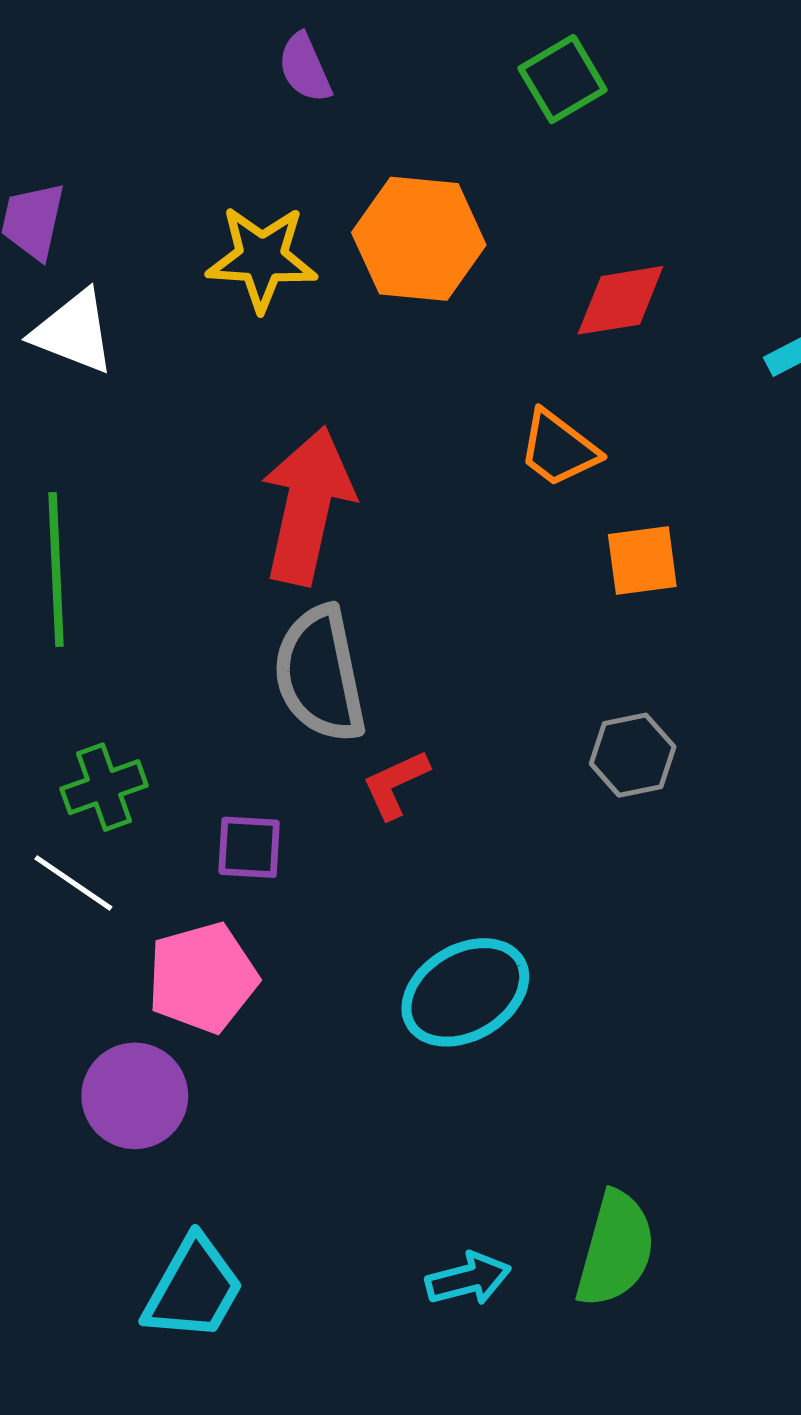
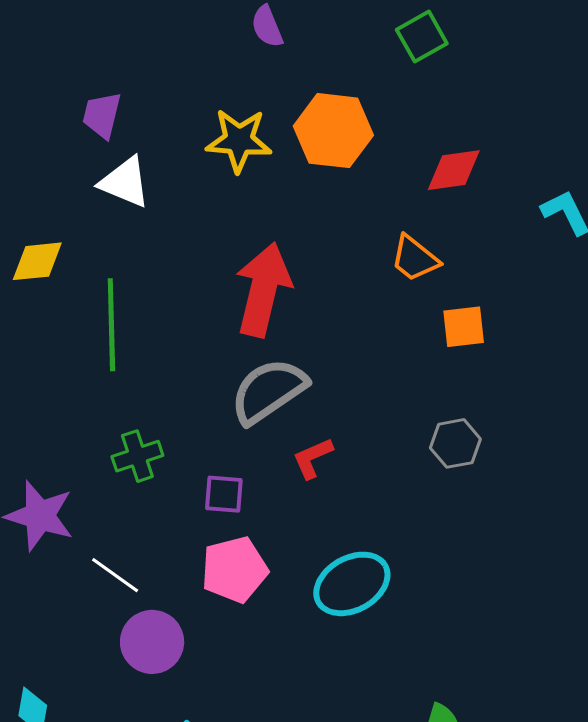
gray semicircle: (320, 674) -> (269, 391), turned 66
white line: (73, 883) -> (115, 575), moved
pink pentagon: (203, 978) -> (234, 570), moved

